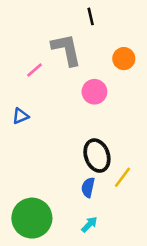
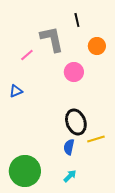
black line: (91, 16) -> (77, 20), moved
yellow line: (123, 177) -> (96, 139), turned 36

